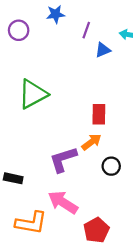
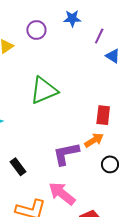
blue triangle: (103, 50) -> (113, 56), turned 49
black rectangle: (13, 178) -> (18, 167), turned 36

